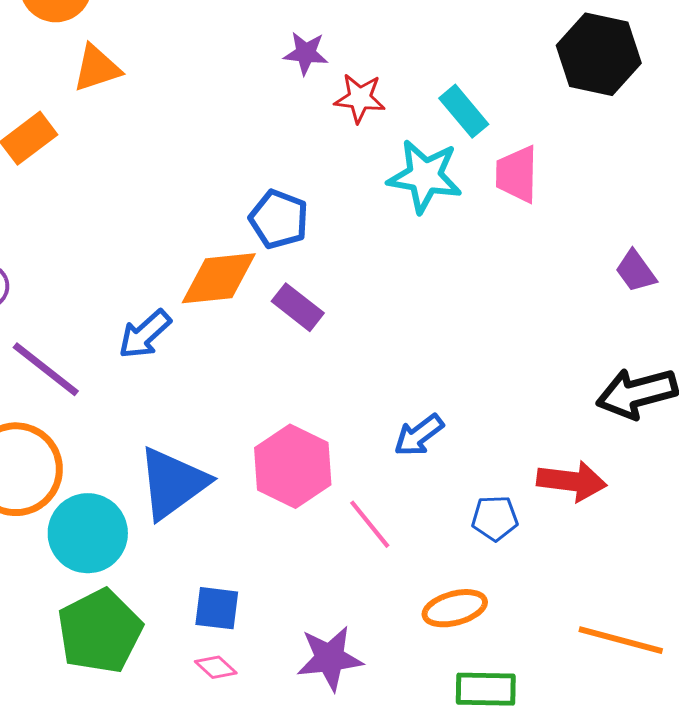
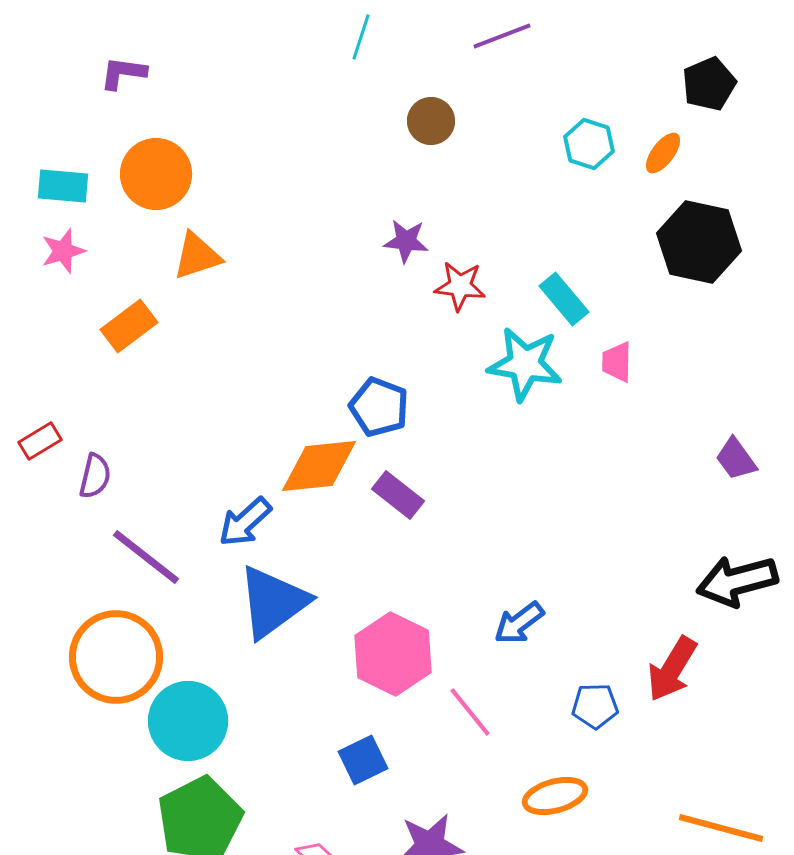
pink trapezoid: (517, 174) -> (617, 362), size x0.7
red arrow: (572, 481) -> (672, 669), turned 114
blue triangle: (173, 483) -> (273, 602), moved
blue square: (217, 608) -> (363, 760), moved, turned -33

